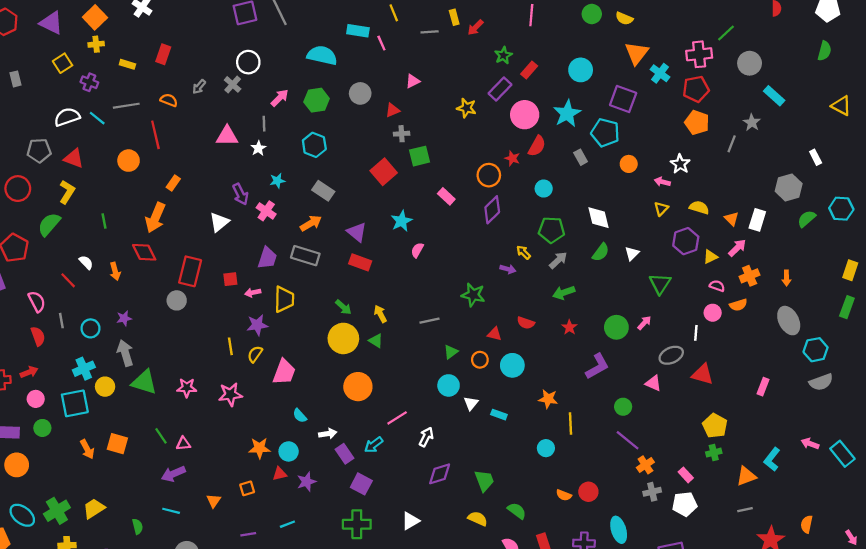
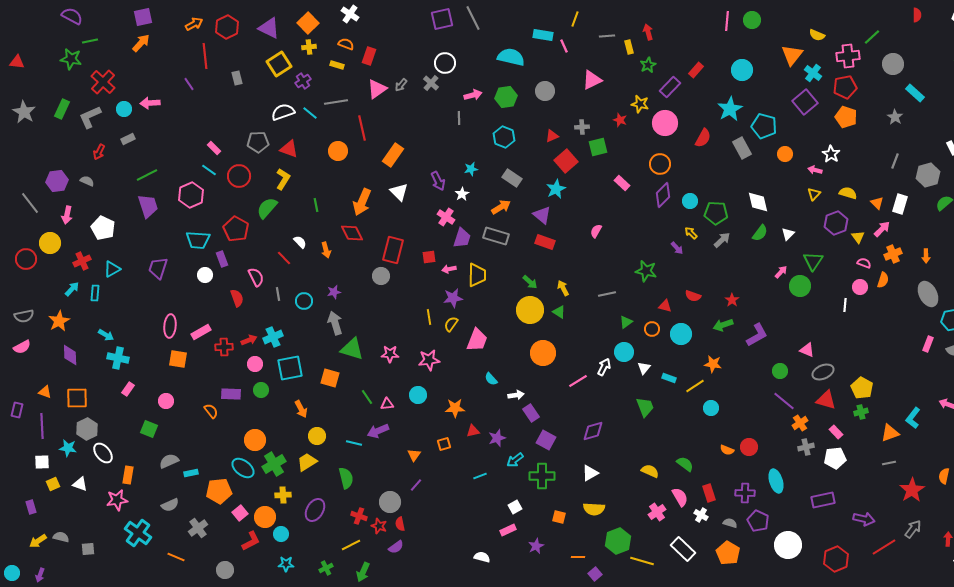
yellow line: (394, 13) -> (575, 19), turned 42
pink line: (531, 15) -> (727, 21), moved
yellow rectangle: (454, 17) -> (629, 47), moved
yellow semicircle: (624, 18) -> (817, 35), moved
red arrow: (475, 27) -> (648, 32), turned 119
green star: (503, 55) -> (648, 65), moved
yellow square: (63, 63) -> (279, 64), size x1.4
pink triangle: (413, 81) -> (592, 80), size x1.5
purple cross: (89, 82) -> (303, 81), turned 35
pink arrow: (280, 98) -> (473, 95), turned 30
purple square: (623, 99) -> (805, 102), moved, turned 30
orange semicircle: (169, 100) -> (346, 44), moved
red triangle: (393, 110) -> (552, 136), moved
pink circle: (525, 115) -> (665, 123), moved
pink triangle: (227, 136) -> (377, 89), moved, turned -35
gray line: (732, 144) -> (895, 161), moved
white star: (258, 148) -> (462, 194), moved
gray rectangle: (581, 157) -> (742, 148), size x1.5
red star: (512, 158) -> (620, 120), moved
orange rectangle: (173, 183) -> (393, 155), moved, size x1.6
cyan circle: (544, 189) -> (690, 201), moved
pink cross: (266, 211) -> (446, 217), moved
cyan star: (402, 221) -> (556, 189), moved
white triangle: (219, 222) -> (399, 192), moved, turned -36
yellow triangle: (710, 257) -> (858, 237), turned -40
purple arrow: (508, 269) -> (677, 248), turned 32
green arrow: (564, 293) -> (723, 325), moved
orange semicircle: (738, 305) -> (883, 280), turned -56
pink arrow: (644, 323) -> (781, 272), moved
green circle: (616, 327) -> (800, 286), moved
red semicircle: (38, 336) -> (237, 298), moved
gray ellipse: (671, 355) -> (823, 372), moved
cyan cross: (84, 369) -> (273, 337), moved
red triangle: (703, 374) -> (826, 400), moved
yellow circle: (105, 387) -> (317, 436), moved
pink rectangle: (763, 387) -> (928, 344), moved
yellow line: (571, 424) -> (695, 386), moved, turned 60
white arrow: (426, 437) -> (604, 367), moved
orange square: (117, 444) -> (330, 378), moved
cyan arrow: (374, 445) -> (515, 460), moved
cyan circle: (289, 451) -> (418, 395), moved
orange circle: (17, 465) -> (255, 440), moved
purple diamond: (440, 474) -> (593, 431), moved
green trapezoid: (484, 481) -> (645, 407), moved
cyan line: (171, 511) -> (354, 443), moved
green semicircle: (137, 526) -> (346, 478), size x1.5
purple line: (248, 534) -> (416, 485), moved, turned -40

